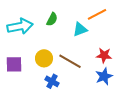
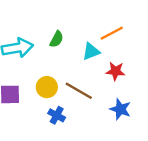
red star: (104, 55) -> (115, 71), moved
blue star: (104, 76) -> (120, 109), turned -30

